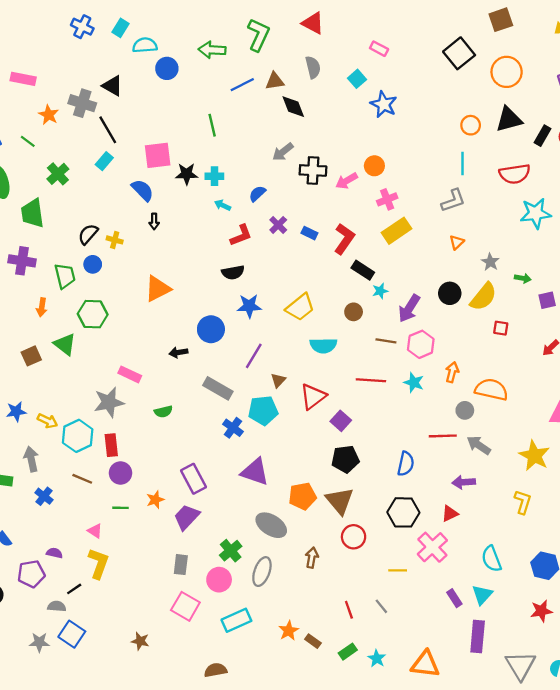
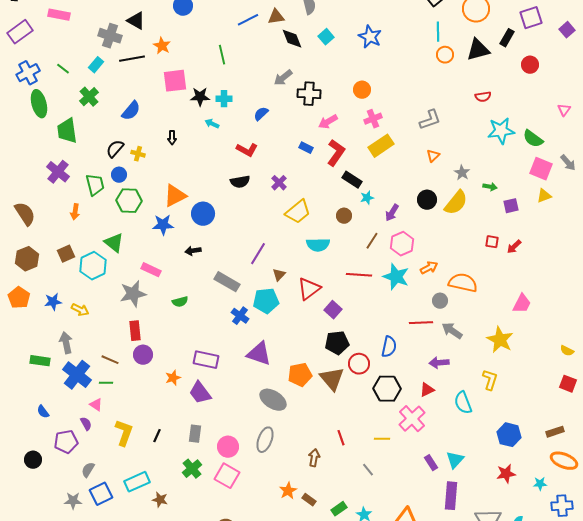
cyan square: (357, 79) -> (326, 37), moved
orange star: (49, 115) -> (162, 46), moved
black line: (108, 130) -> (132, 59), turned -70
black rectangle: (542, 136) -> (507, 38), moved
cyan rectangle: (104, 161) -> (96, 65), moved
cyan line: (462, 163) -> (438, 32), moved
red semicircle: (515, 174) -> (483, 97), size x0.6
pink arrow: (347, 181) -> (328, 122), moved
blue semicircle: (143, 190) -> (131, 111), moved, turned 85
cyan arrow: (223, 205) -> (212, 124), moved
purple cross: (278, 225) -> (279, 183), moved
red L-shape: (241, 235) -> (247, 150), turned 50
purple cross: (22, 261) -> (58, 172), turned 30
blue star: (249, 306) -> (163, 225), moved
purple arrow: (409, 308) -> (392, 213), size x0.7
green hexagon: (93, 314) -> (129, 201), moved
red square: (501, 328) -> (492, 242), moved
blue circle: (211, 329) -> (203, 214), moved
brown line: (386, 341) -> (372, 241), turned -66
green triangle: (65, 344) -> (114, 243), moved
orange arrow: (452, 372) -> (429, 268), turned 48
cyan star: (414, 383) -> (396, 277), size x1.5
cyan hexagon: (78, 436) -> (93, 266), moved
purple rectangle: (194, 479) -> (206, 360), turned -50
blue cross: (44, 496) -> (77, 375), size x1.8
green line: (121, 508) -> (106, 383), moved
purple trapezoid: (187, 517) -> (200, 393), turned -80
pink triangle: (95, 531) -> (96, 405), moved
red circle: (354, 537) -> (359, 364), moved
green cross: (231, 551) -> (192, 469), moved
purple semicircle: (54, 553) -> (86, 424), turned 48
brown arrow: (312, 558) -> (314, 458), moved
cyan semicircle: (491, 559) -> (463, 403), moved
black line: (74, 589) -> (157, 436), moved, turned -32
gray semicircle: (57, 606) -> (88, 470), turned -63
pink square: (185, 606) -> (227, 476), moved
red line: (349, 610) -> (341, 438), moved
cyan rectangle: (236, 620) -> (137, 482), moved
blue square: (72, 634) -> (101, 494), turned 30

